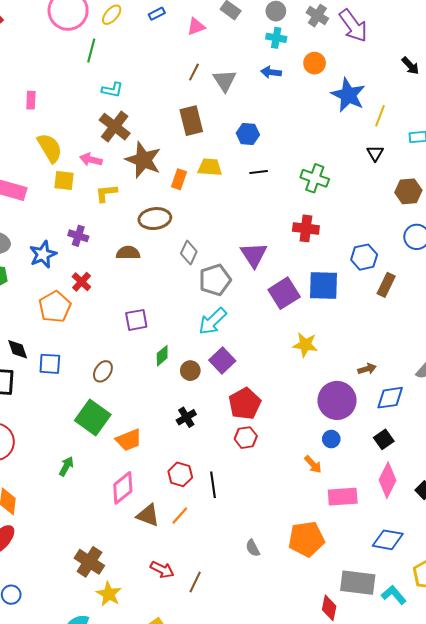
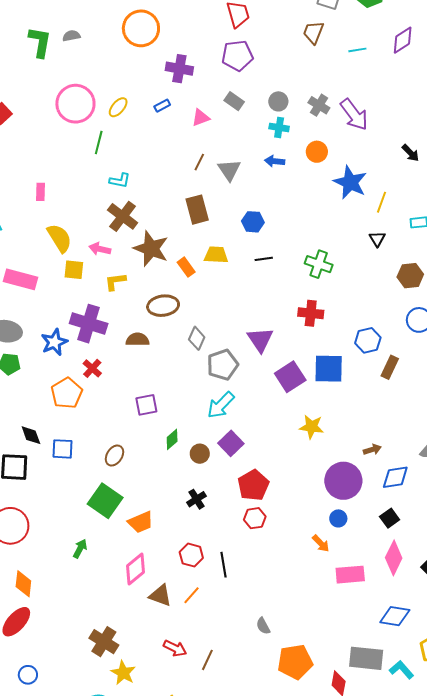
orange rectangle: (179, 179) -> (186, 267), turned -54
purple cross: (78, 236) -> (89, 324), size x1.8
orange pentagon: (306, 539) -> (295, 662), moved

